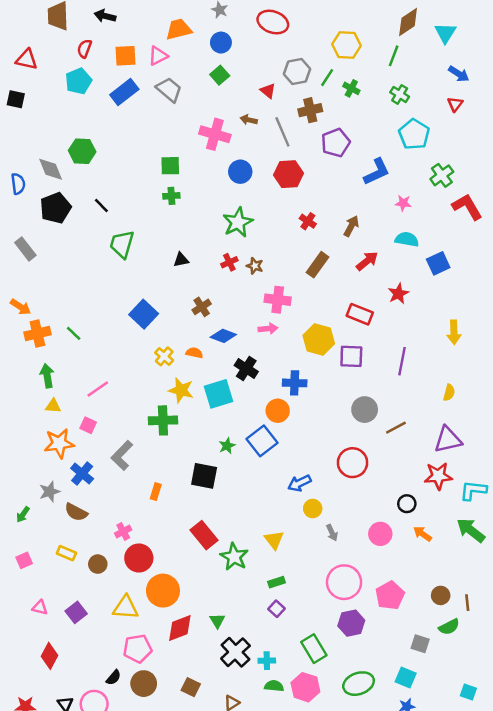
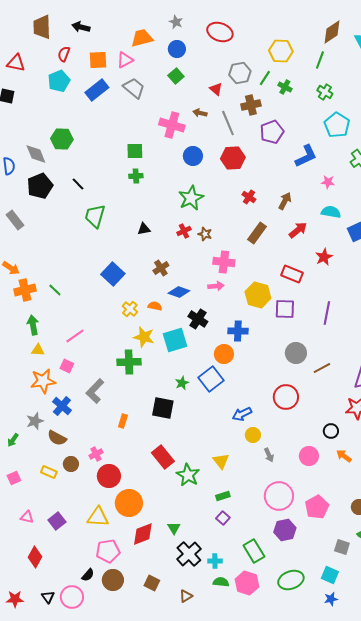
brown circle: (98, 564) -> (71, 464), moved

